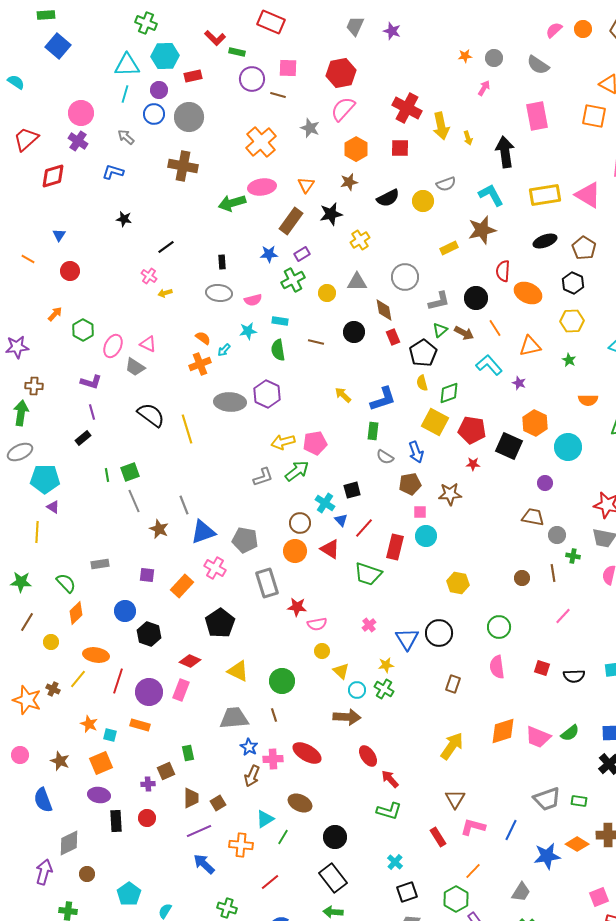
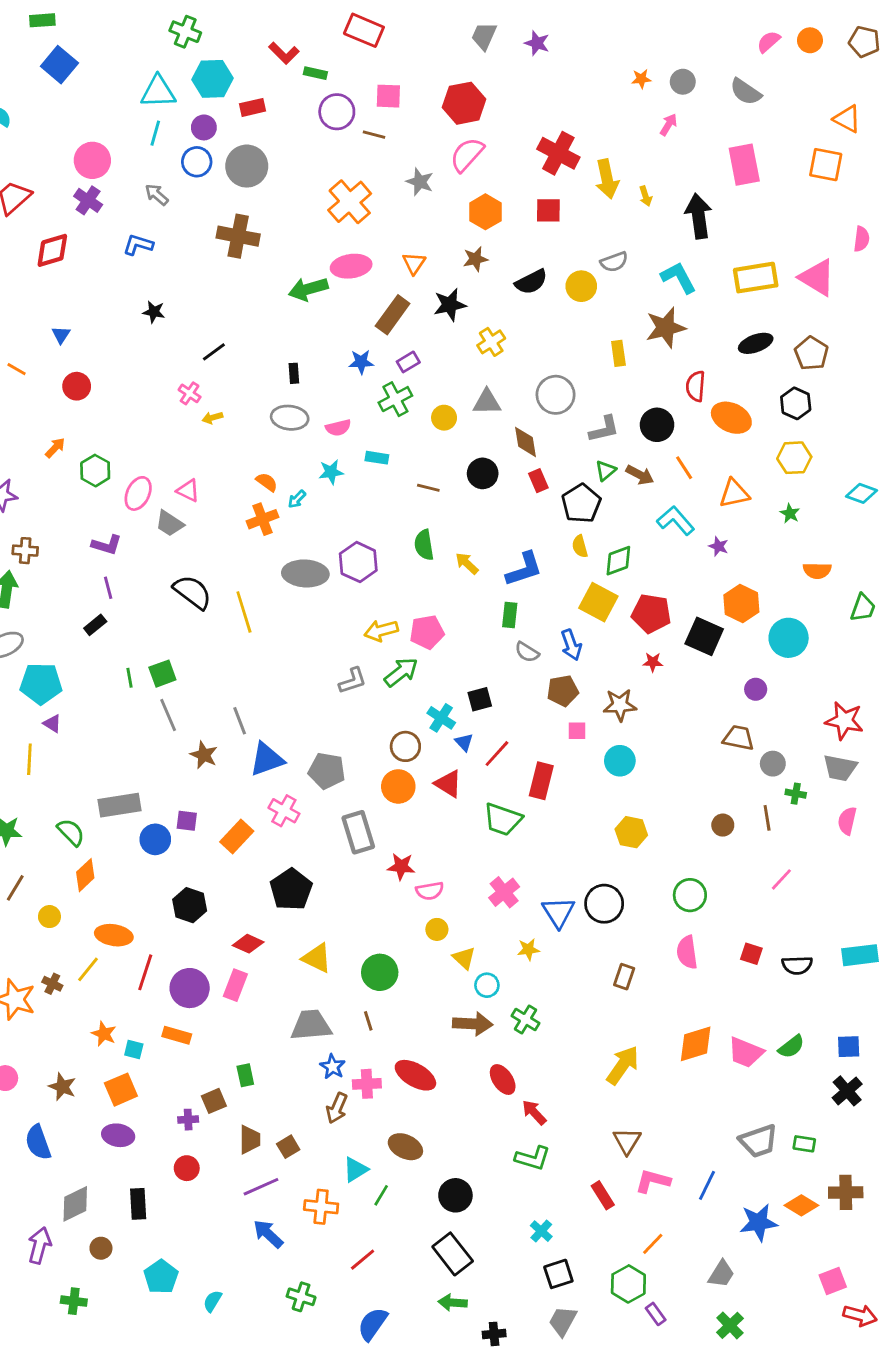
yellow rectangle: (449, 248) -> (618, 353), turned -72
green semicircle: (278, 350) -> (424, 545), moved
cyan circle: (426, 536) -> (620, 761), moved
gray rectangle: (100, 564) -> (120, 805), size x1.6
blue circle: (125, 611) -> (155, 839), moved
pink cross: (369, 625) -> (504, 892), size x1.5
green cross: (384, 689) -> (526, 1019), moved
black rectangle: (116, 821) -> (138, 1204), moved

